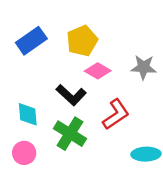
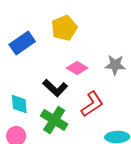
yellow pentagon: (82, 41) -> (64, 28), moved

